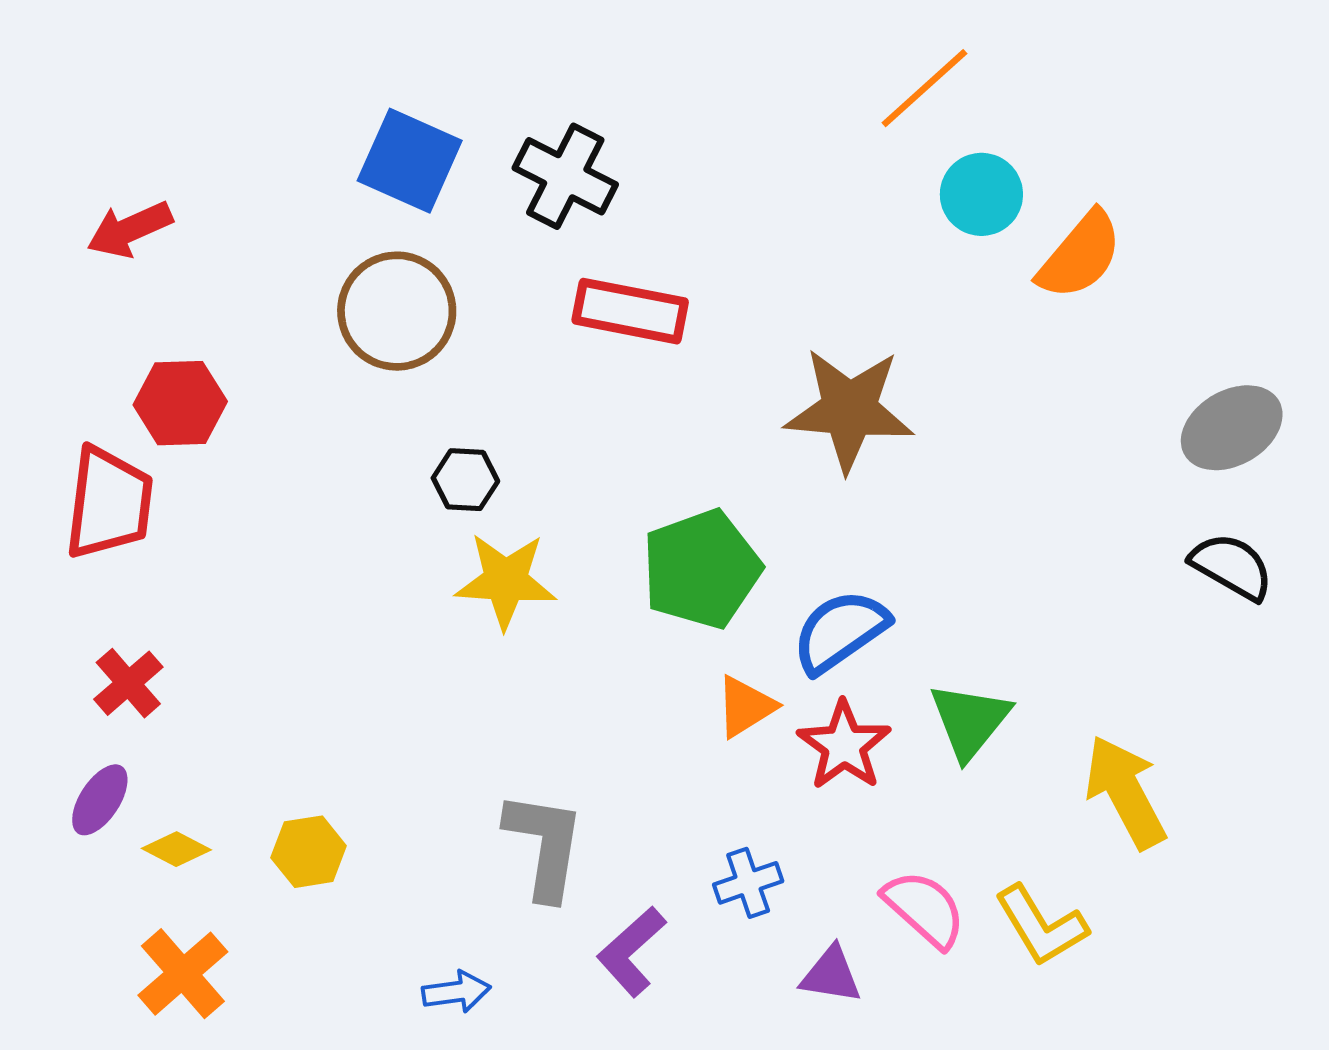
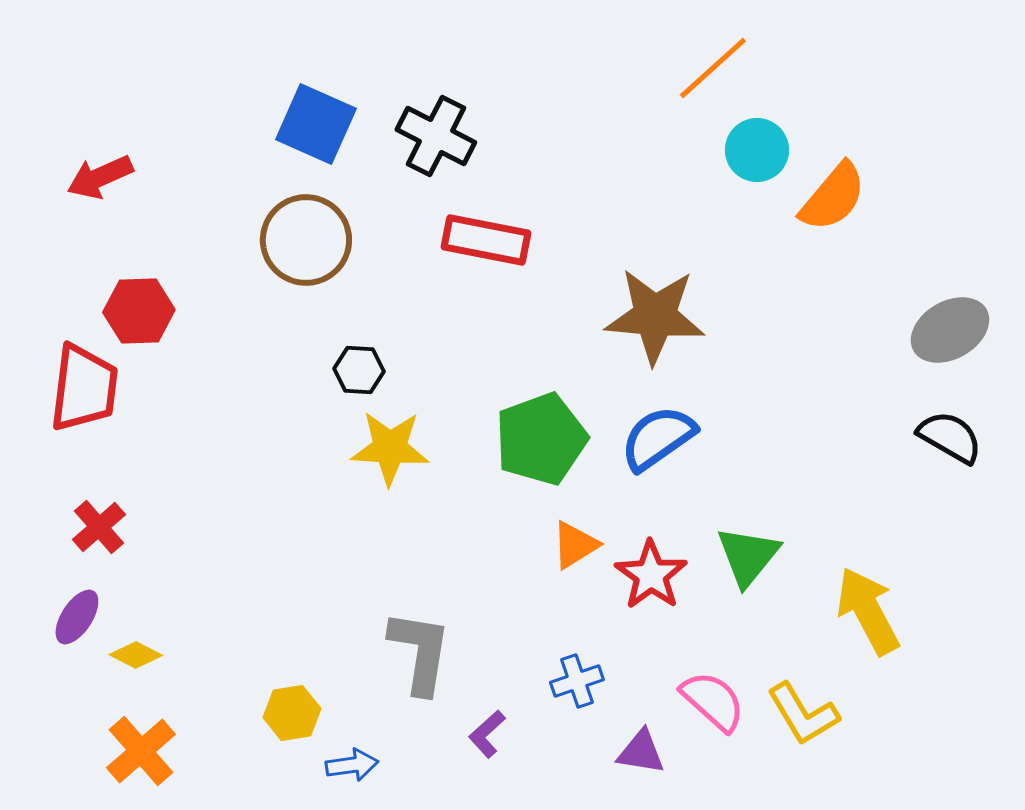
blue semicircle: (840, 631) -> (658, 438), moved
yellow hexagon: (309, 852) -> (292, 713), moved
purple L-shape: (631, 952) -> (487, 734), size x0.7

